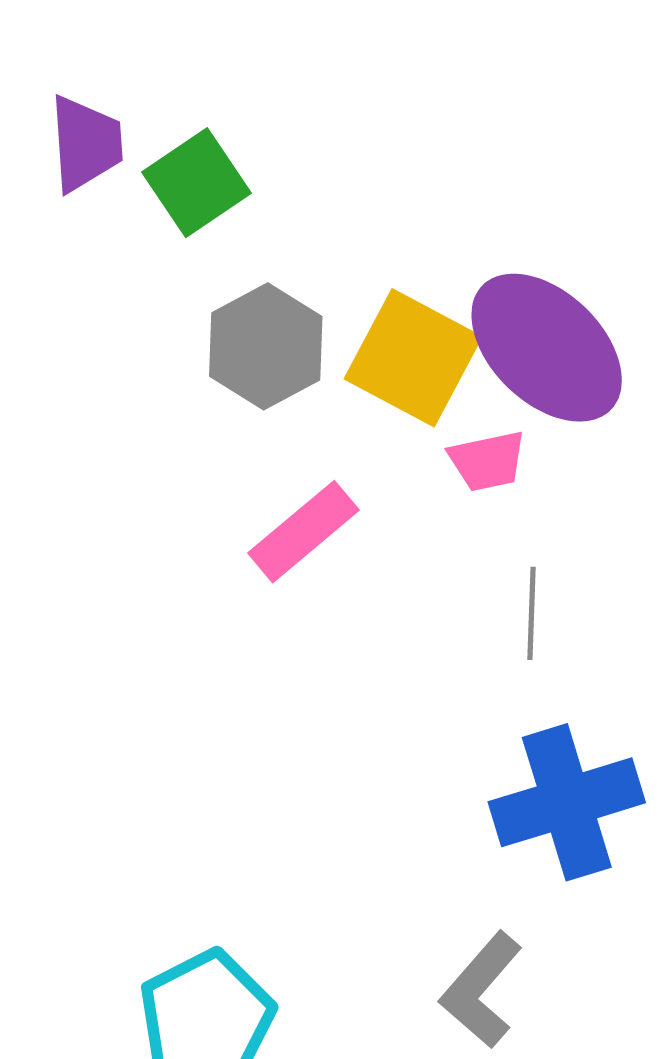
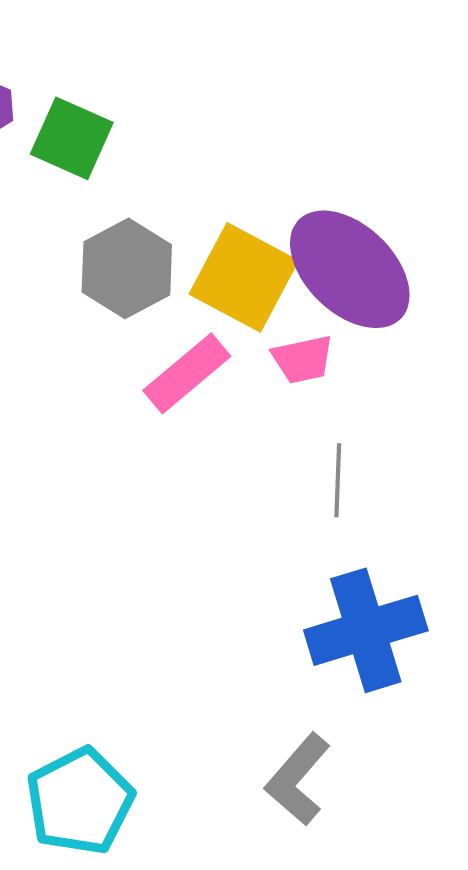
green square: (196, 183) -> (72, 138), turned -32
pink rectangle: (304, 532) -> (187, 373), moved

